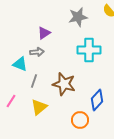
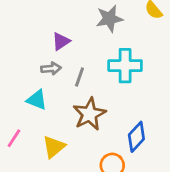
cyan triangle: (20, 64) -> (37, 100), moved
gray line: (34, 81) -> (79, 77), moved
brown star: (64, 84) -> (89, 114), turned 30

